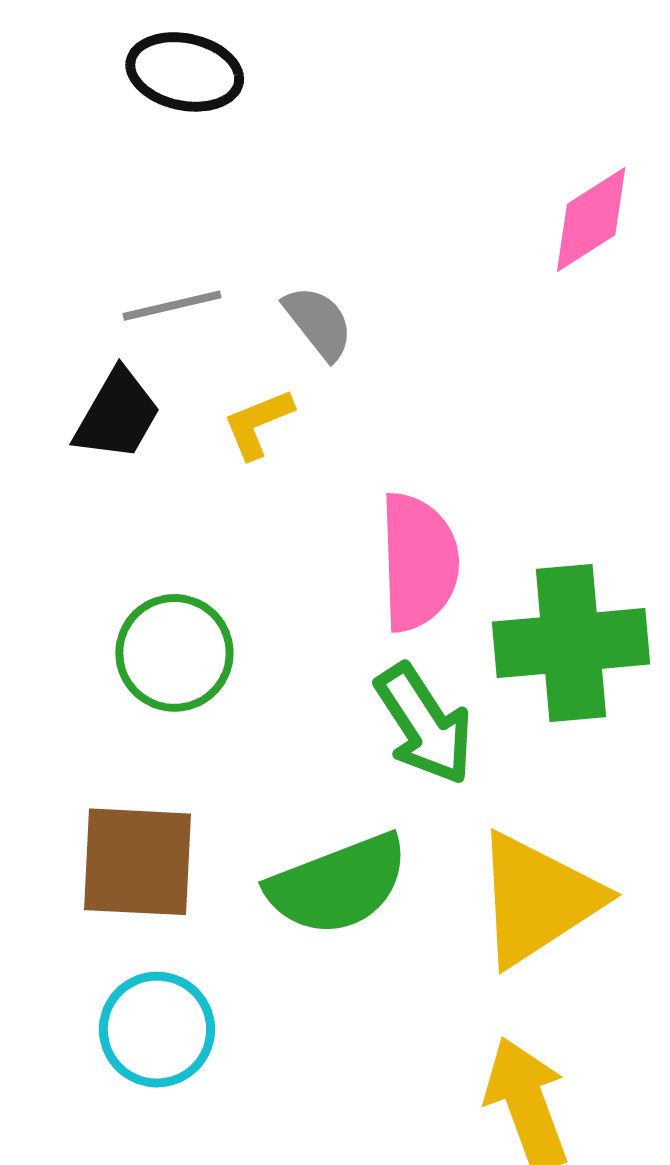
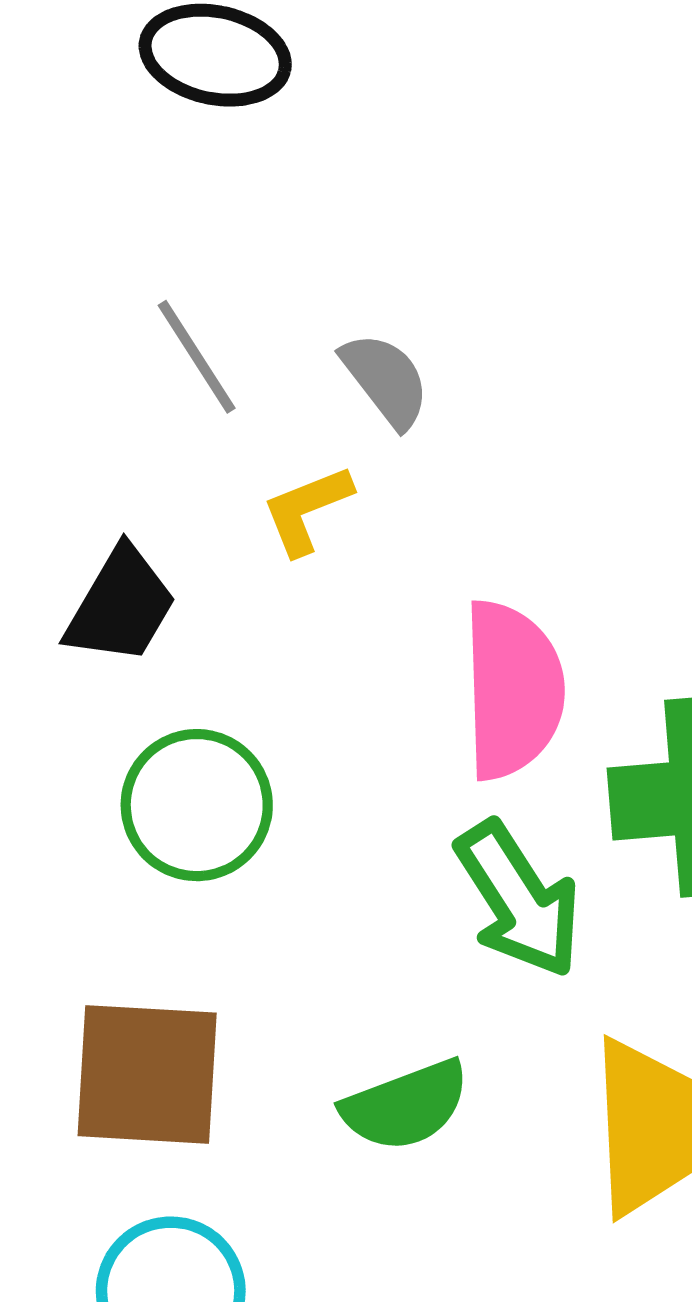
gray line: (172, 306) -> (197, 357), turned 70
black trapezoid: (117, 415) -> (121, 606), moved
green semicircle: (338, 884) -> (406, 1105), size x0.7

